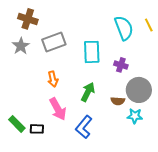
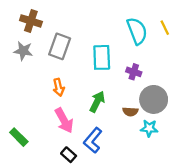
gray rectangle: (54, 42) -> (60, 46), turned -50
gray star: (21, 46) -> (23, 51), turned -30
black rectangle: (37, 129) -> (69, 155), moved, turned 40

